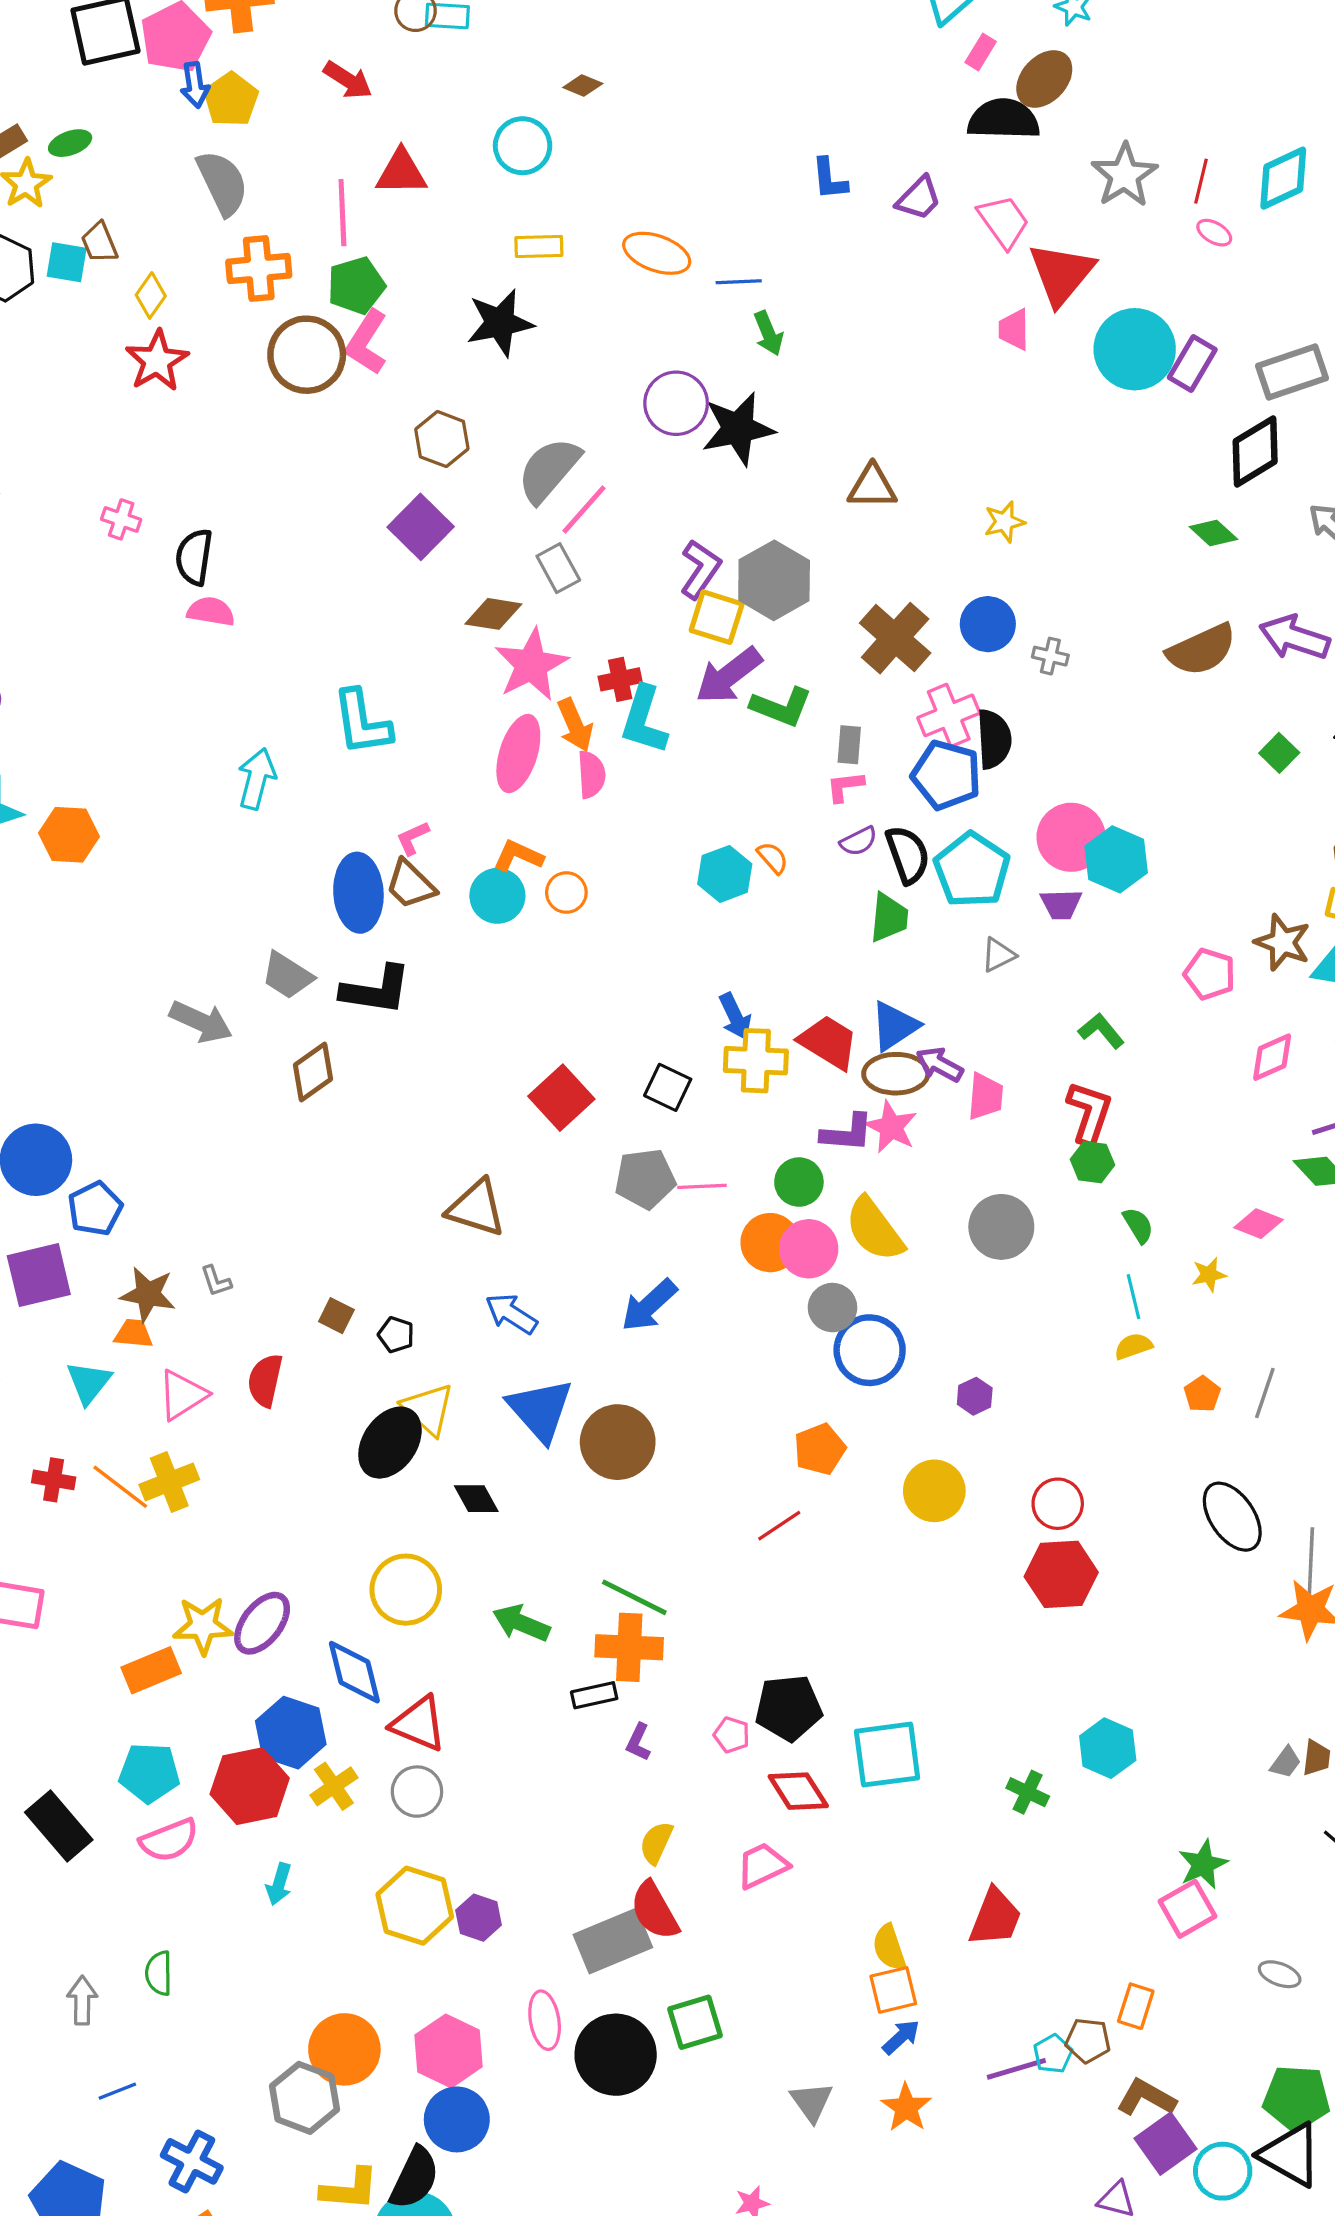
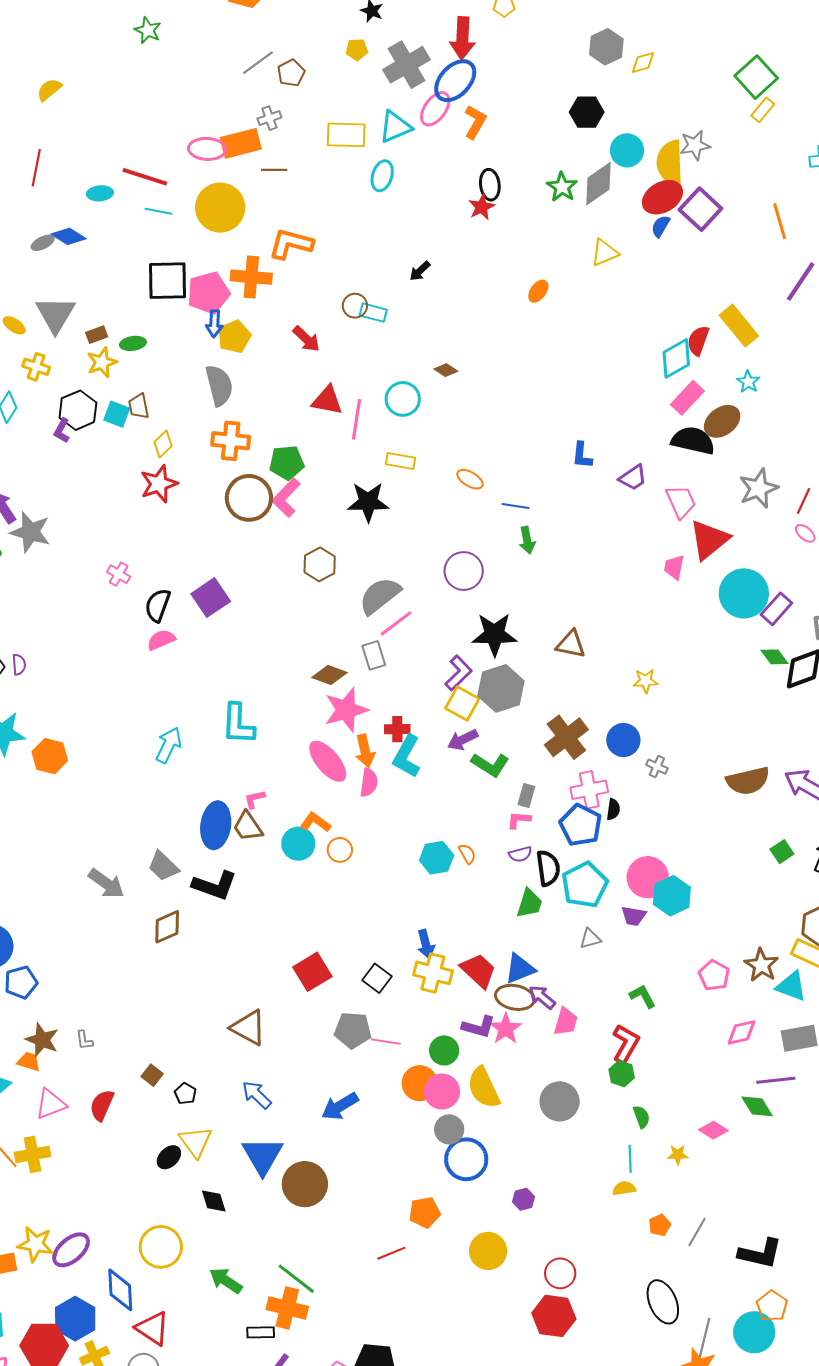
pink rectangle: (981, 52) -> (687, 398), size x1.6
pink line: (342, 213) -> (356, 419), moved
orange ellipse: (657, 253) -> (470, 479), size x0.7
black star: (738, 429) -> (494, 634), moved
purple square: (421, 527) -> (211, 598), moved
green diamond: (1213, 533) -> (775, 657), moved
pink semicircle: (211, 611) -> (161, 640), turned -44
purple arrow: (729, 675) -> (463, 740), size x0.7
black semicircle: (994, 739) -> (613, 809), size x0.6
pink ellipse: (518, 754) -> (328, 761), turned -69
black ellipse: (390, 1443) -> (169, 1157), size x0.6

